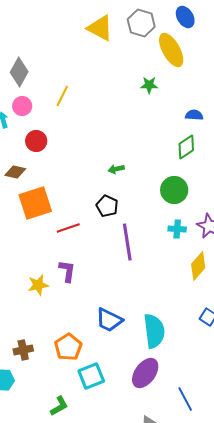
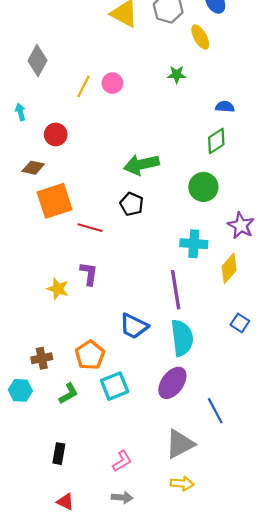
yellow ellipse: (171, 50) -> (200, 37), size x0.7
pink circle: (22, 106) -> (112, 83), moved
green arrow: (116, 169) -> (141, 164), size x2.0
red line: (68, 228) -> (90, 228), turned 35
cyan cross: (177, 229) -> (194, 244), moved, size x1.4
purple line: (127, 242) -> (176, 290), moved
yellow star: (38, 285) -> (58, 289), turned 30
green L-shape: (59, 406) -> (69, 394), moved

